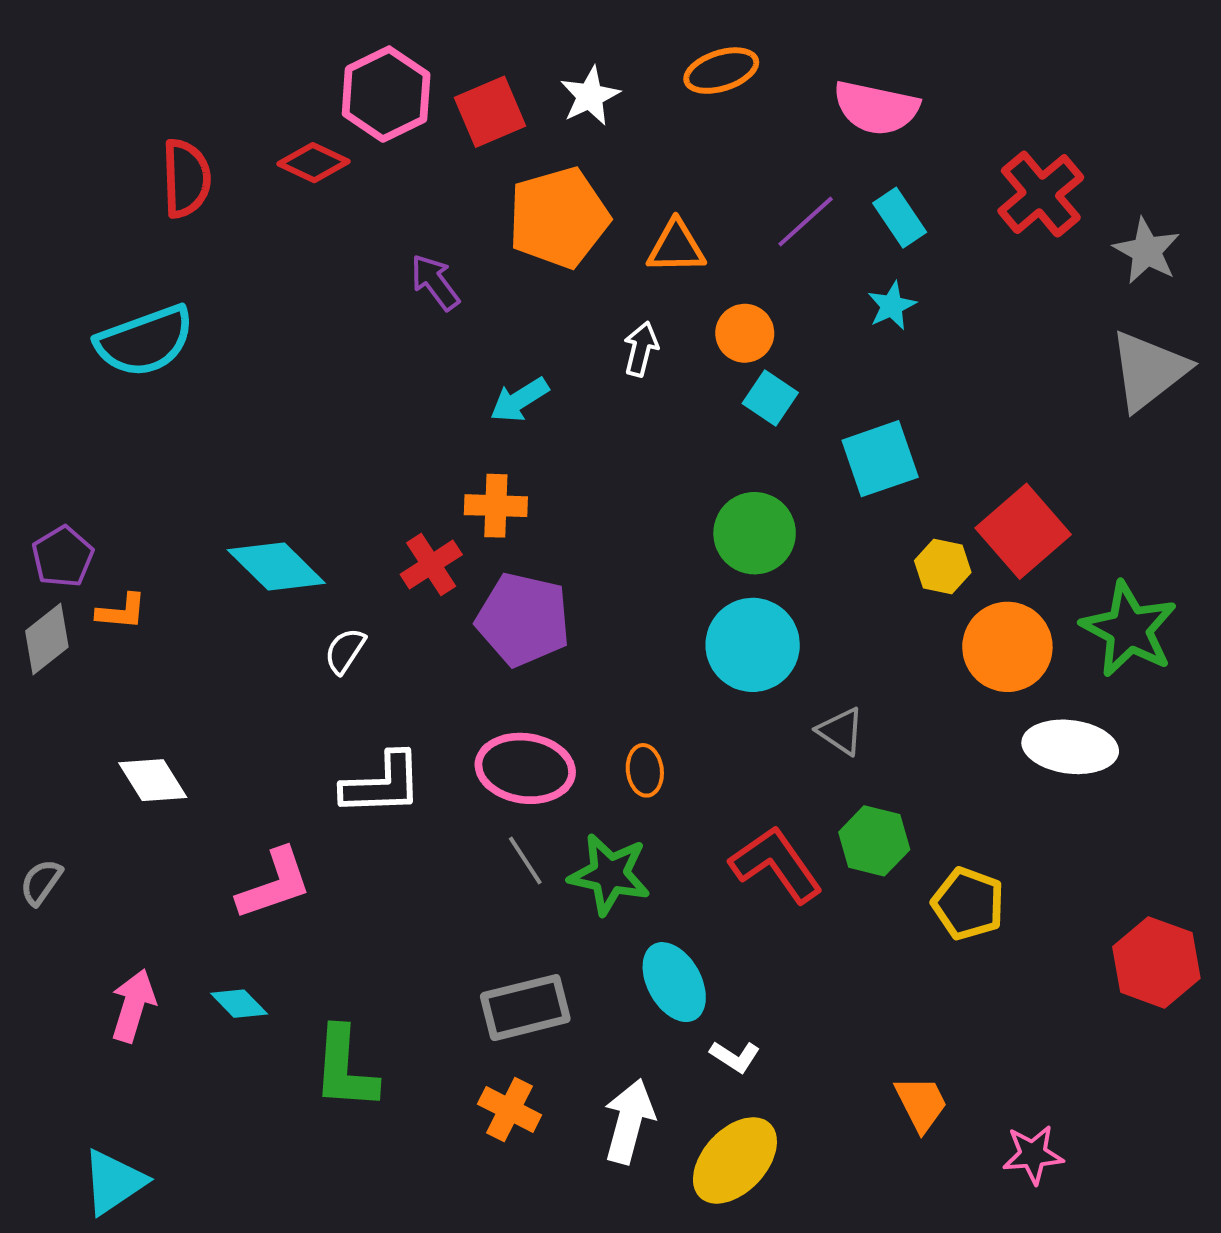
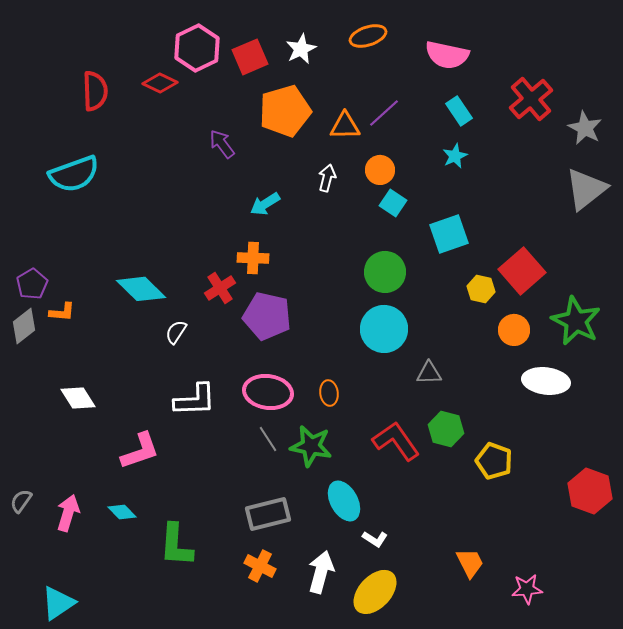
purple line: (806, 222) -> (384, 113), moved
orange circle: (1007, 647) -> (514, 330), size x0.7
gray triangle: (841, 731) -> (429, 373), turned -36
gray semicircle: (41, 882) -> (21, 501), moved

